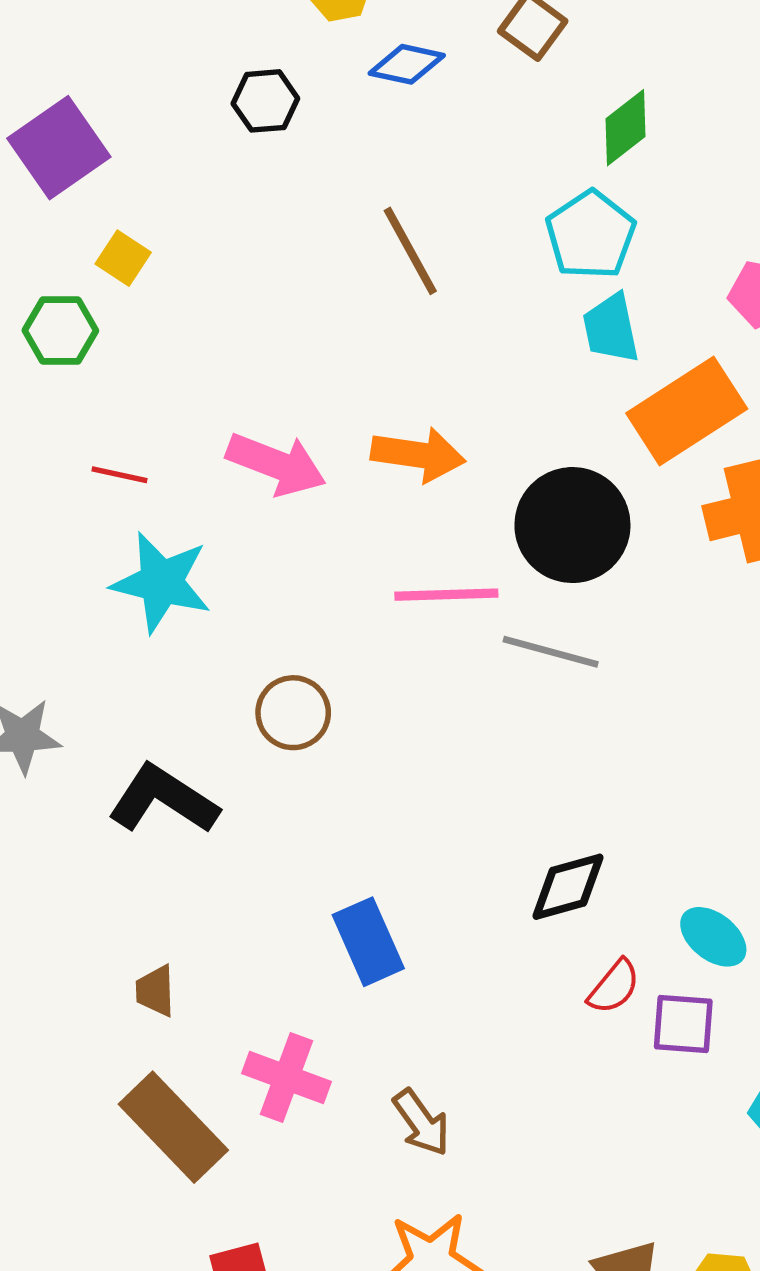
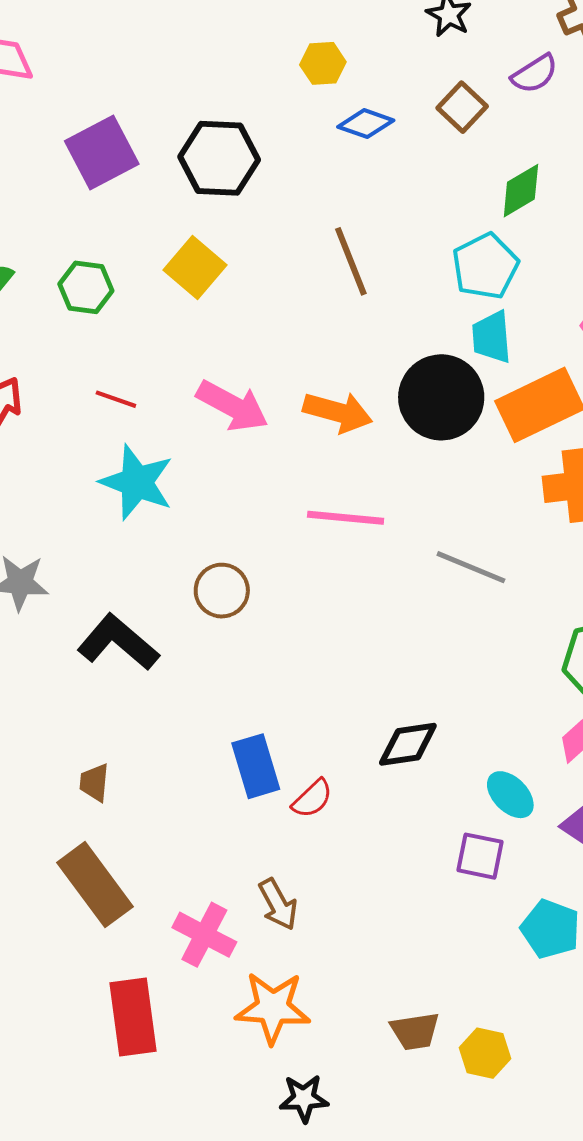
black hexagon: (265, 101) -> (219, 158), moved, size x1.6
yellow square: (123, 258) -> (195, 267), moved, size x1.5
black circle: (572, 525) -> (441, 397), moved
gray line: (551, 652) -> (471, 567), moved
red semicircle: (614, 987) -> (312, 799), moved
pink cross: (286, 1078) -> (204, 935), moved

